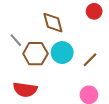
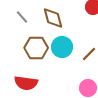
gray line: (16, 40) -> (22, 17), moved

